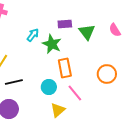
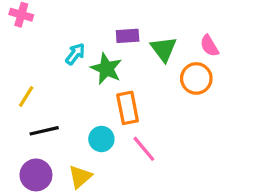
orange circle: (107, 74) -> (196, 78), moved
yellow triangle: (58, 110) -> (80, 177), moved

